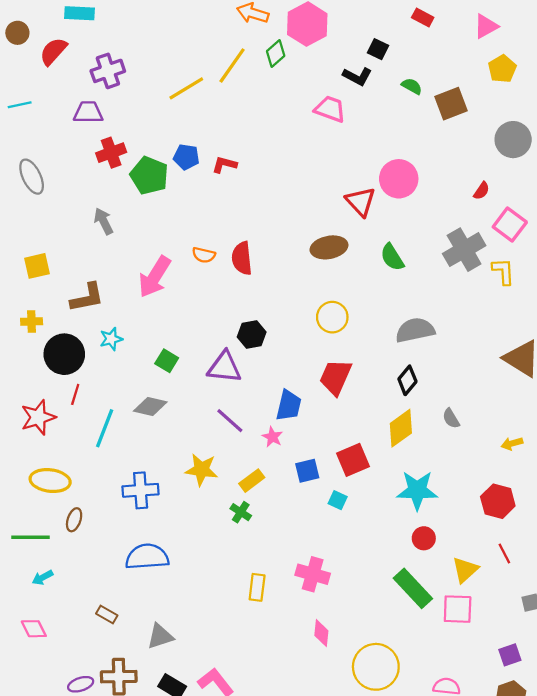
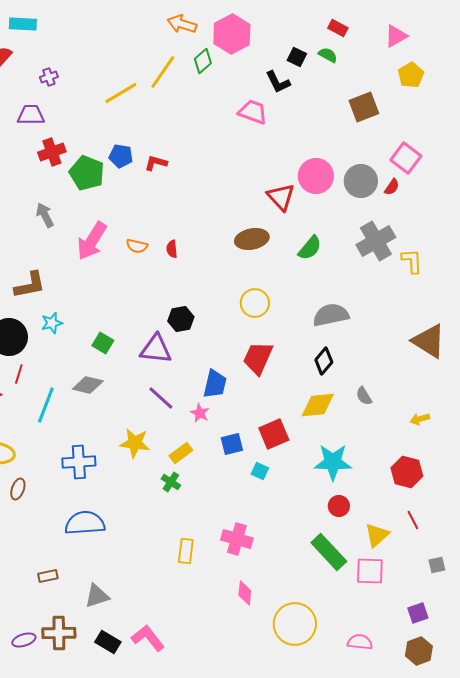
purple cross: (108, 71) -> (49, 77), size x0.6
black L-shape: (357, 76) -> (278, 82), turned 36
green semicircle: (412, 86) -> (328, 55), moved
gray circle: (513, 140) -> (361, 181), moved
pink square: (510, 225) -> (406, 158), moved
green semicircle: (392, 257) -> (310, 248), turned -108
red semicircle: (242, 258) -> (172, 249), size x0.6
pink arrow: (155, 277) -> (92, 241), moved
yellow diamond: (401, 428) -> (318, 405), turned 30
brown rectangle: (107, 615) -> (48, 576), turned -42

